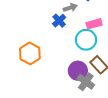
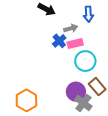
pink rectangle: (94, 24) -> (75, 44), moved
orange hexagon: (30, 53) -> (26, 100), moved

